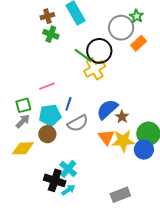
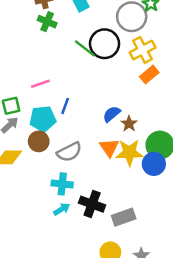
orange rectangle: (139, 43) -> (149, 75), moved
yellow cross: (95, 69) -> (143, 50), moved
blue semicircle: (107, 109) -> (112, 114), size x0.7
gray semicircle: (78, 123) -> (69, 152), moved
cyan cross: (68, 169) -> (62, 184), turned -36
black cross: (55, 180) -> (92, 204), moved

